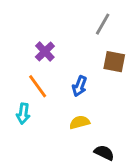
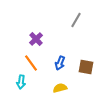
brown square: (114, 62) -> (86, 67), moved

